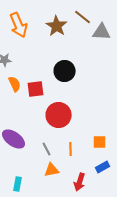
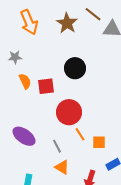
orange square: (100, 142) -> (99, 142), moved
orange line: (71, 149) -> (80, 134), moved, turned -32
orange triangle: (52, 170) -> (62, 167), turned 42

